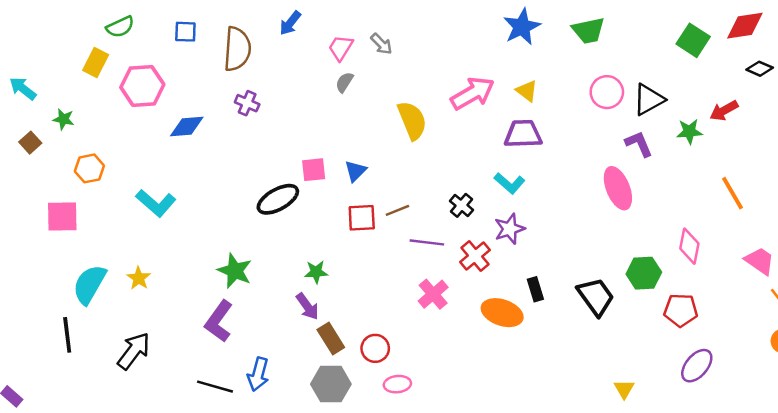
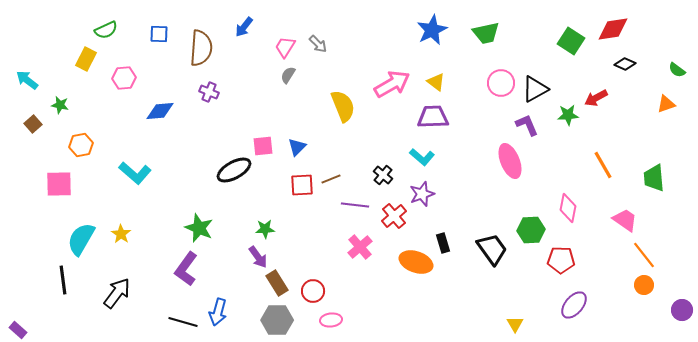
pink hexagon: (142, 86) -> (124, 78), size x0.7

